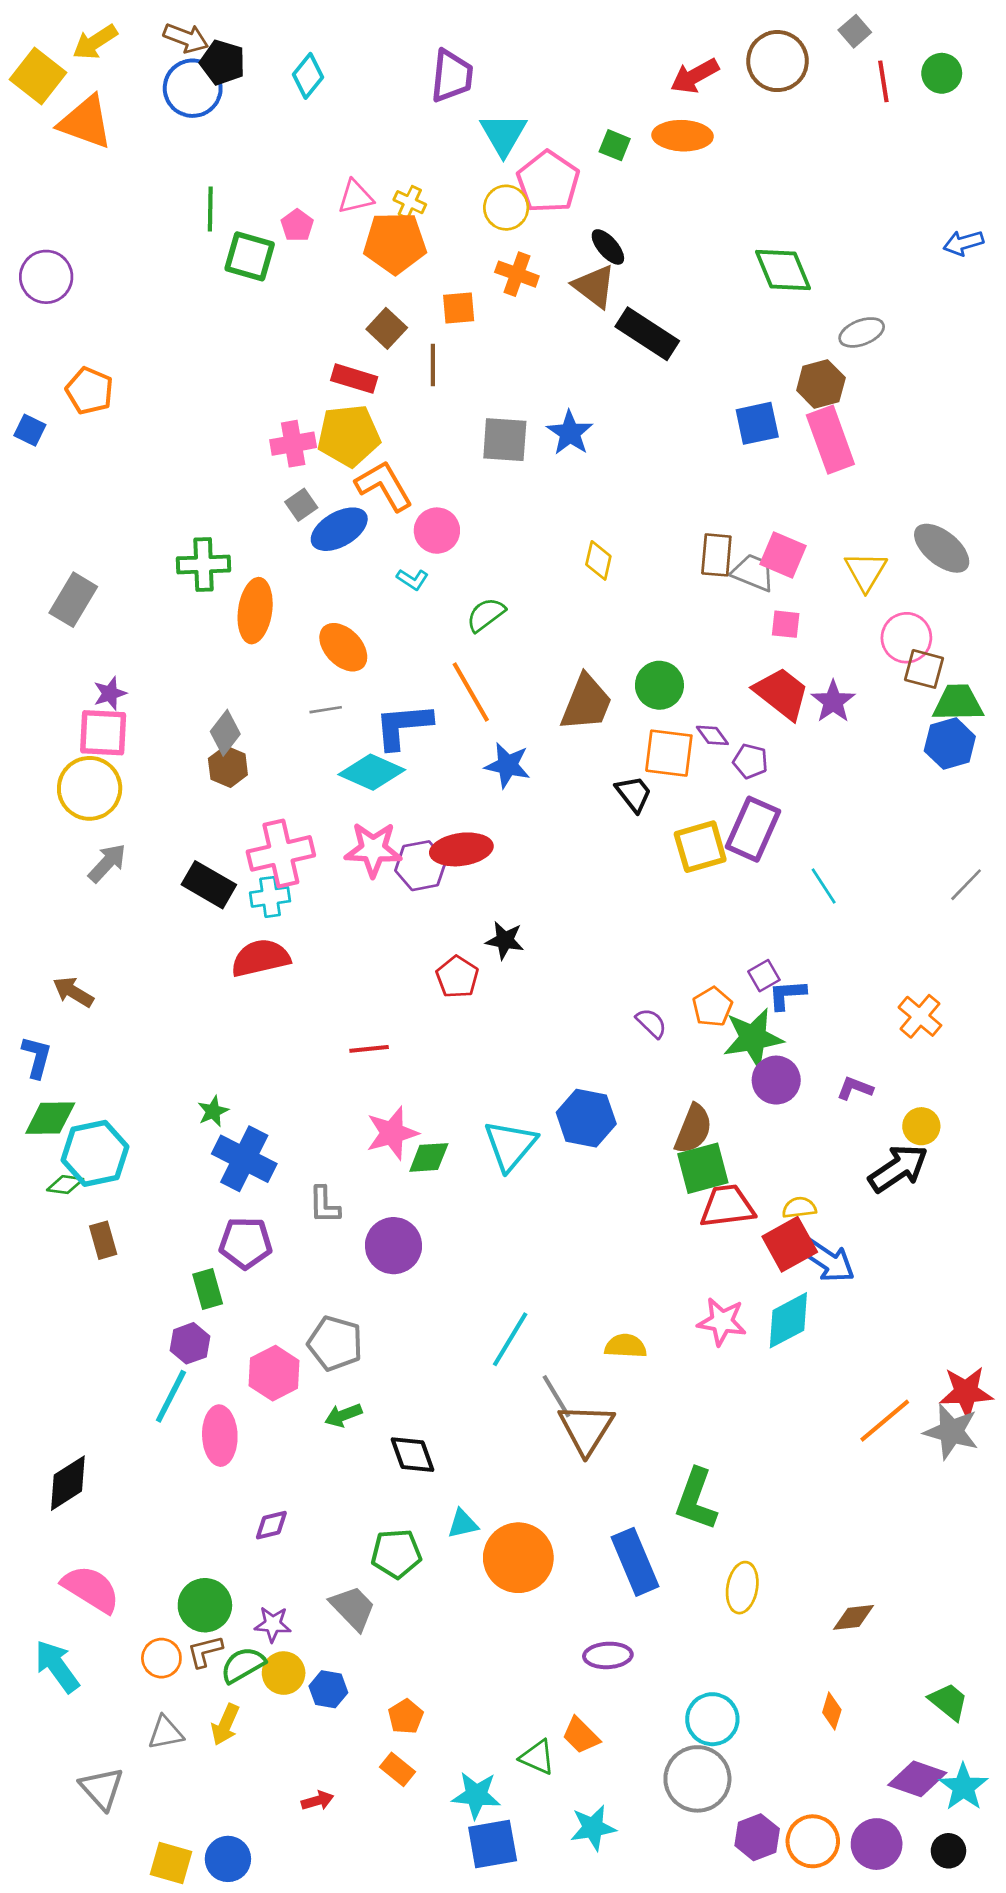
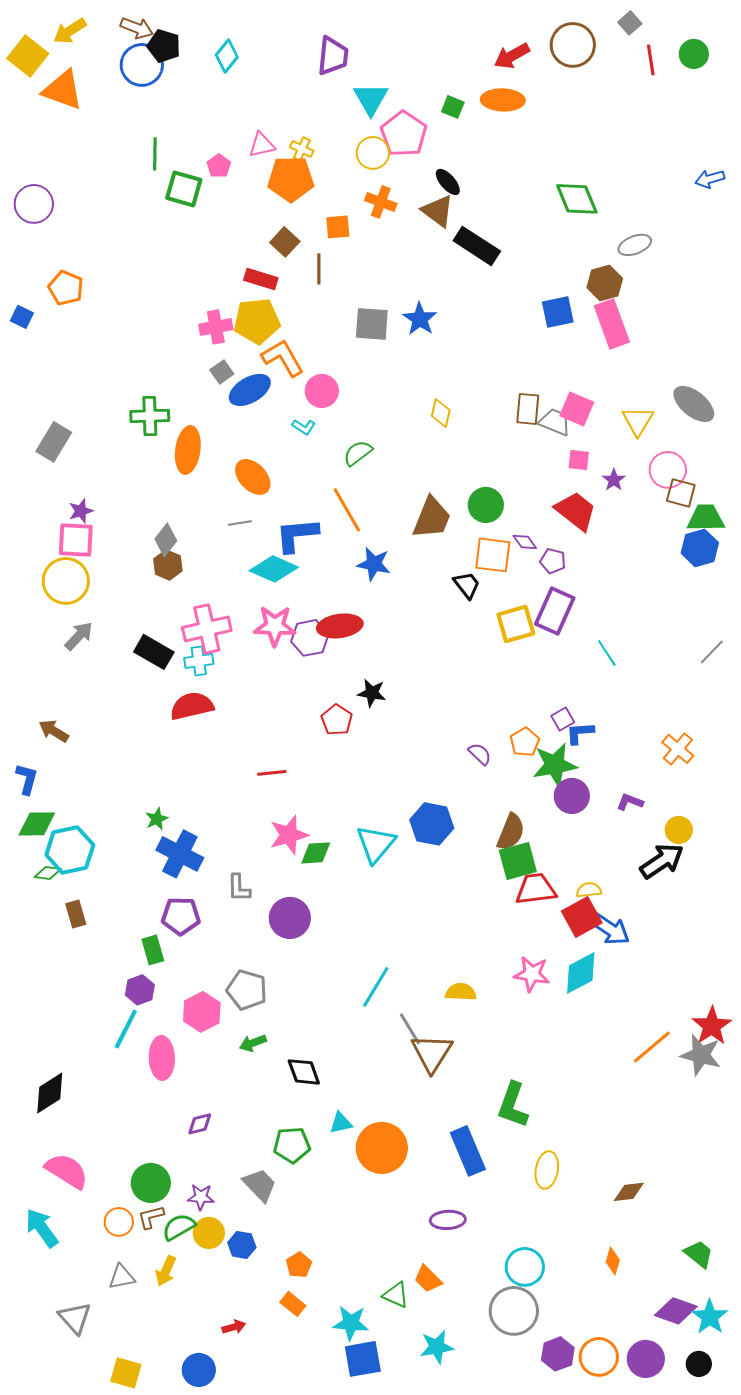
purple star: (833, 702) -> (614, 480), moved, size x0.7
red star: (966, 1392) -> (712, 1026), turned -30
blue circle: (228, 1859) -> (199, 1370), moved

